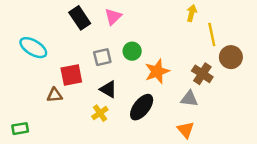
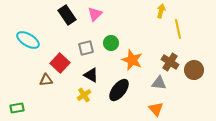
brown circle: (231, 57) -> (194, 70), moved
orange star: (157, 71) -> (132, 60), turned -30
red square: (71, 75) -> (60, 63), turned -36

